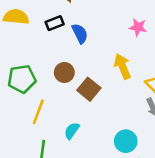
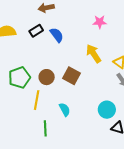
brown circle: (64, 72) -> (47, 77), moved
cyan semicircle: (72, 131) -> (65, 109), turned 128

